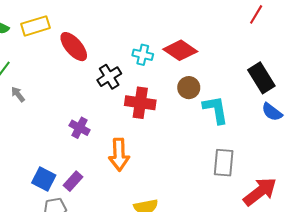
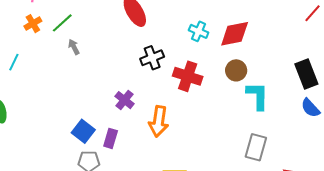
red diamond: (180, 50) -> (235, 34), turned -56
black cross: (109, 77) -> (152, 58), moved
purple cross: (80, 128) -> (124, 100), moved
purple rectangle: (73, 181) -> (111, 138), turned -36

